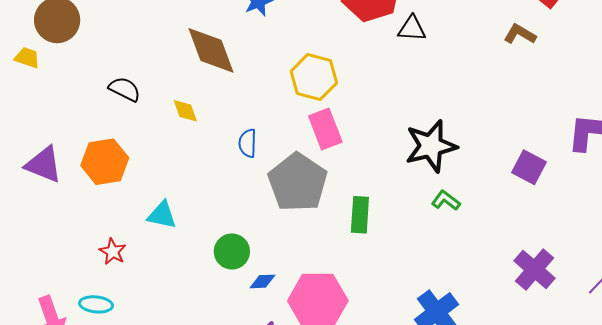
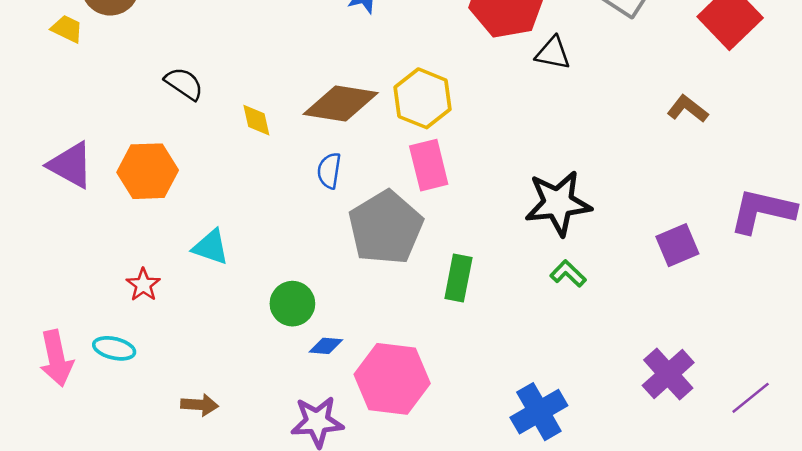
brown L-shape: (520, 34) -> (688, 109), moved
brown diamond: (211, 50) -> (341, 104), moved, turned -68
purple square: (529, 167) -> (677, 245), turned 32

